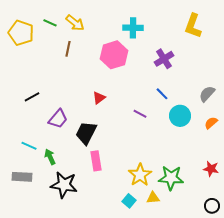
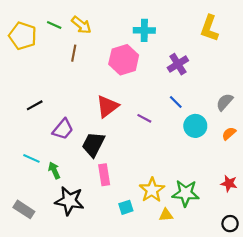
red triangle: (99, 98) -> (107, 106), size x1.6
purple line: (140, 114) -> (144, 118), moved
gray rectangle: (22, 177) -> (24, 209), moved, turned 30
cyan square: (129, 201) -> (126, 207), moved, turned 32

